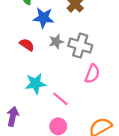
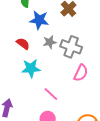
cyan star: (36, 84) -> (31, 68), moved

